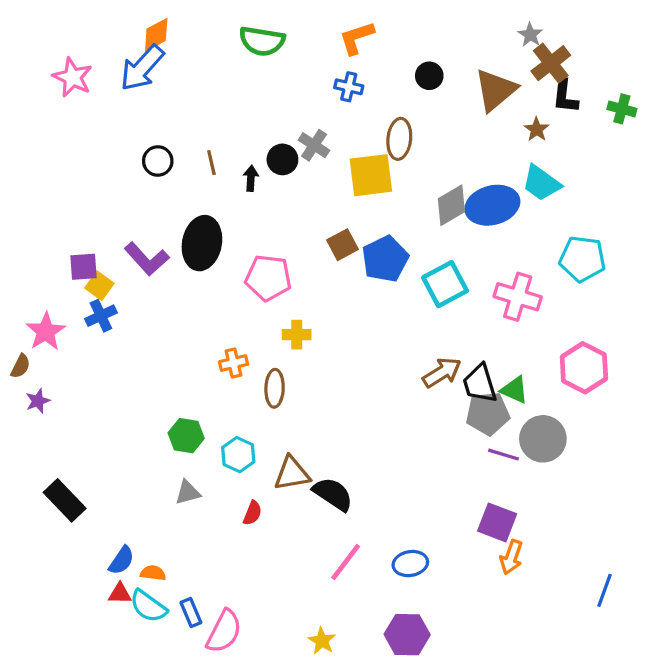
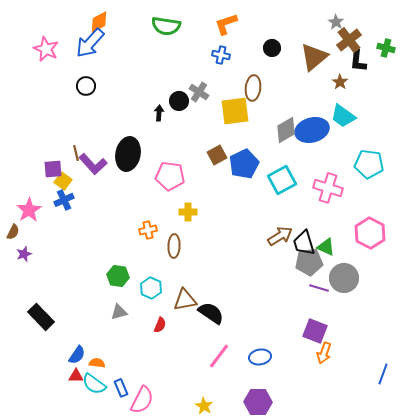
green cross: (622, 109) -> (386, 48), moved
black circle: (158, 161) -> (86, 86), moved
brown line: (211, 163) -> (76, 153), moved

